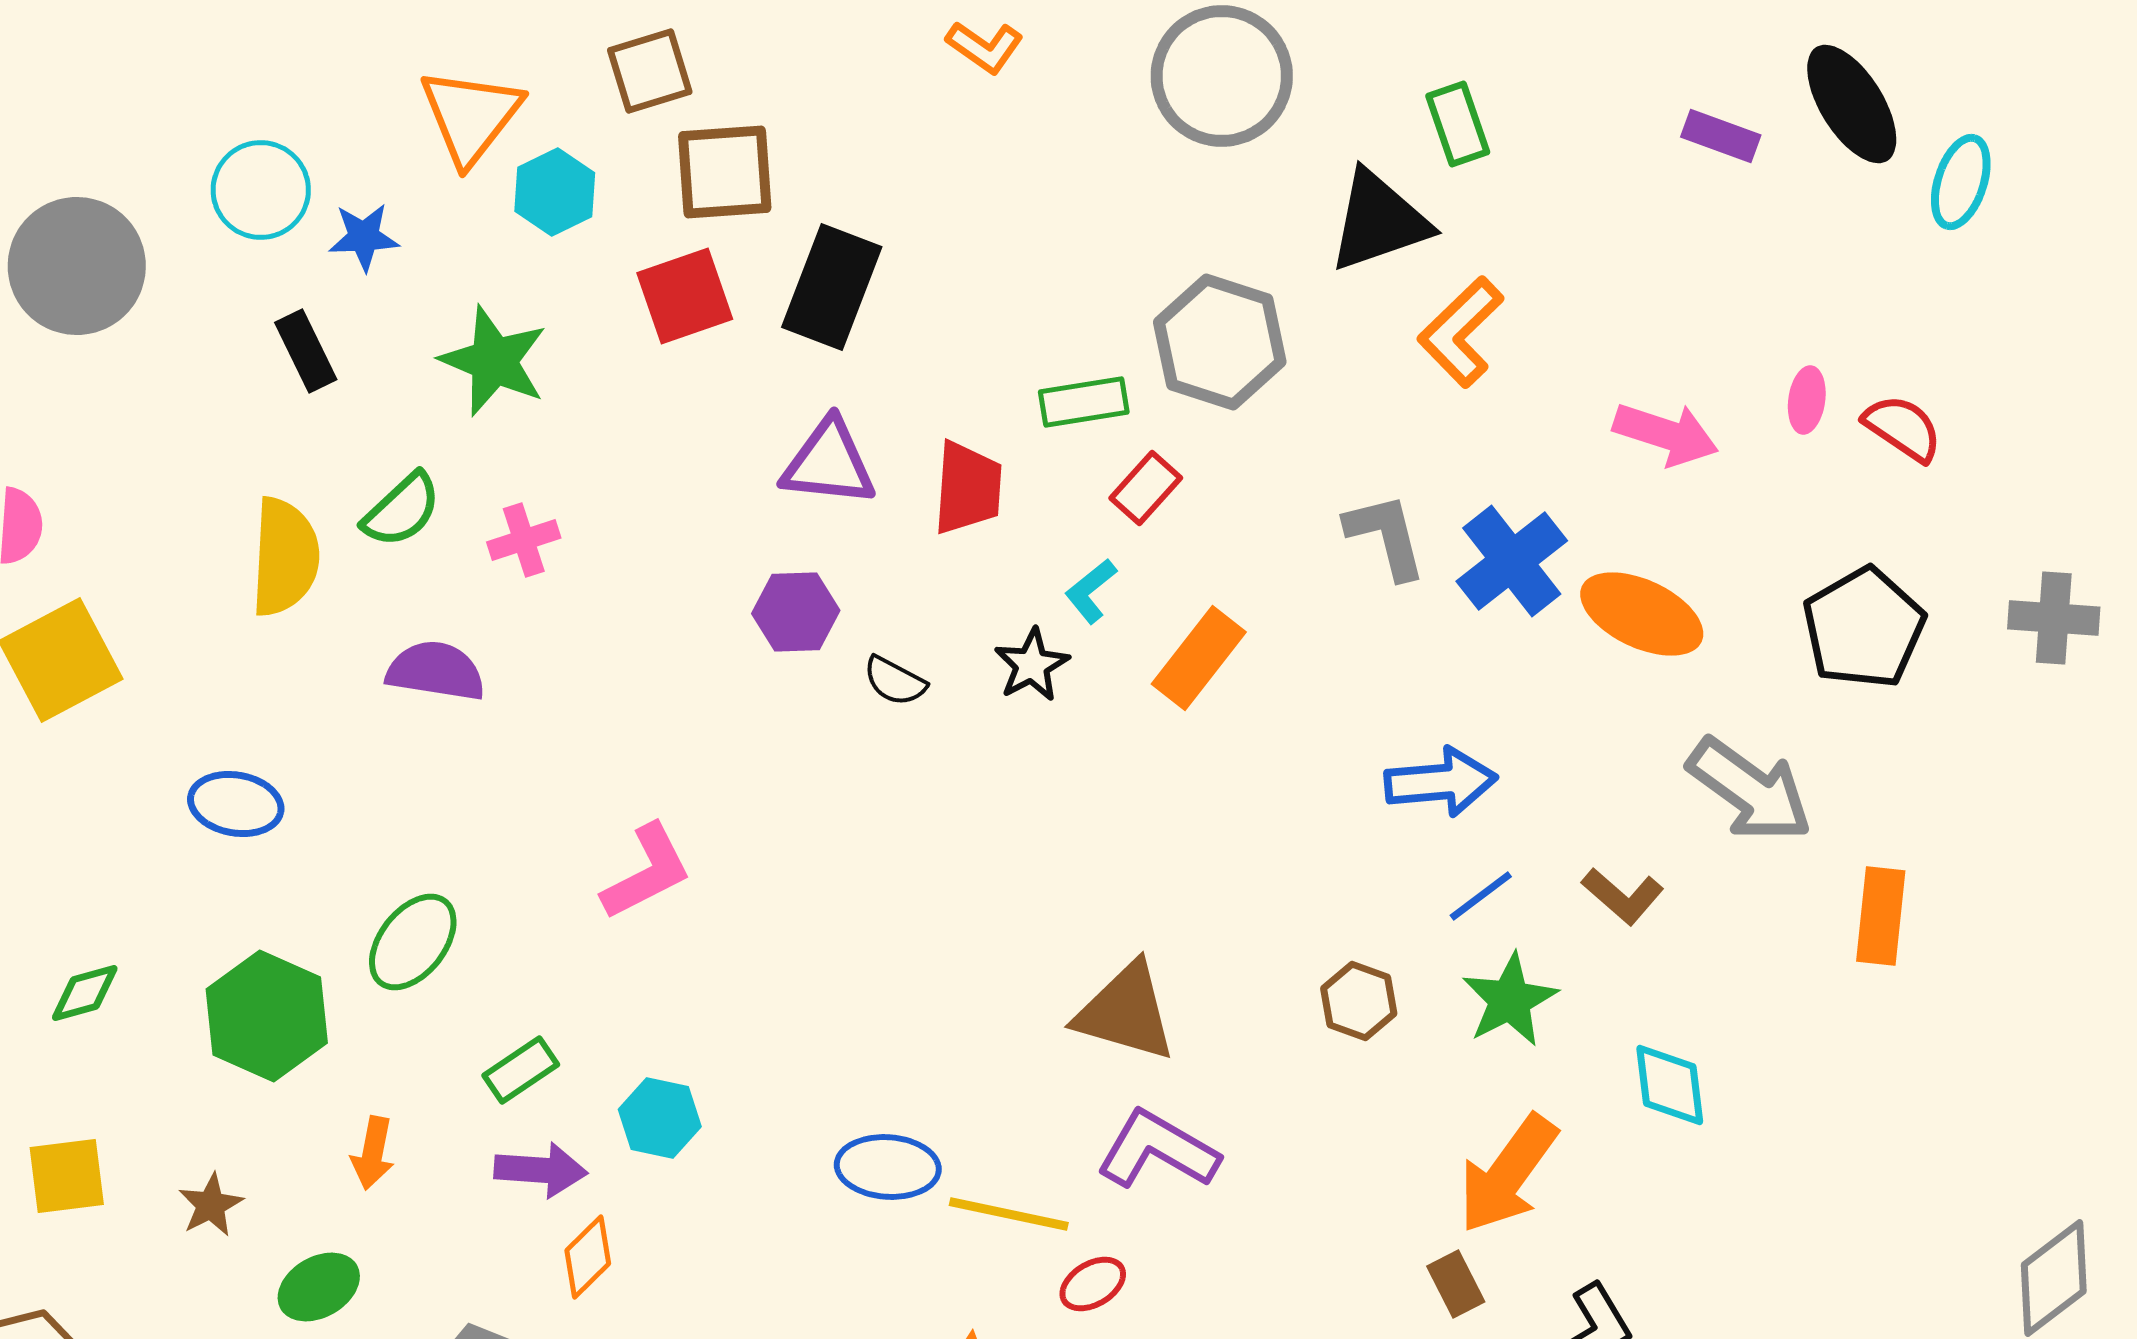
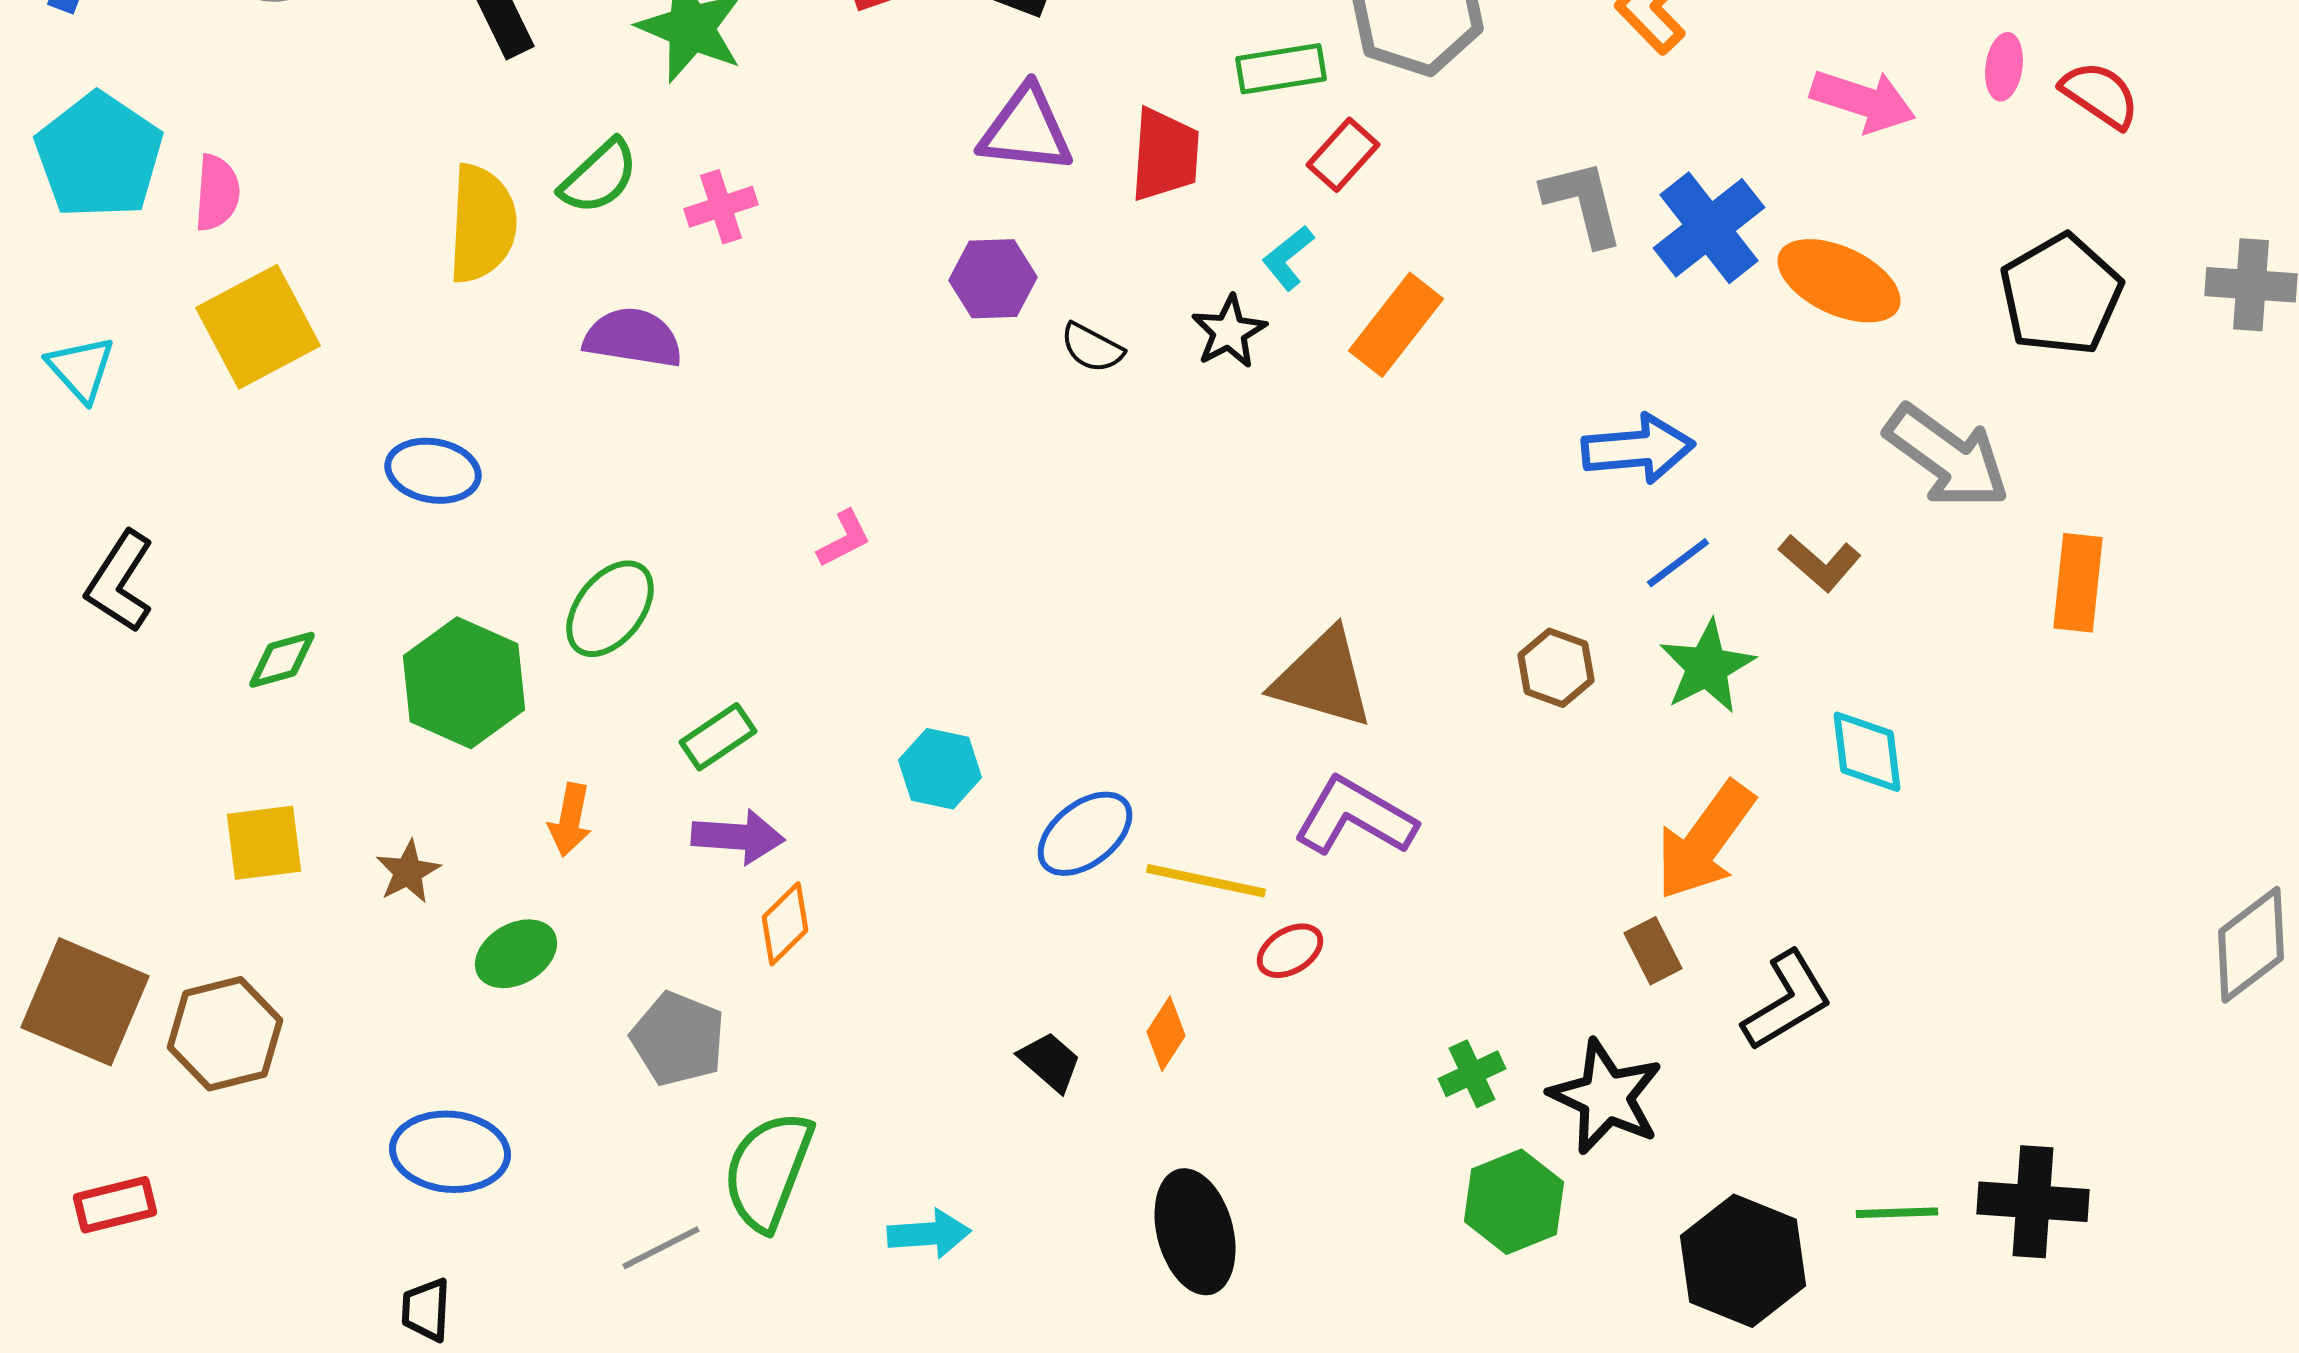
pink L-shape: (647, 872) -> (844, 539), size x0.6
cyan hexagon: (660, 1118) -> (940, 769), moved
blue ellipse: (888, 1167) -> (1085, 834), turned -42

